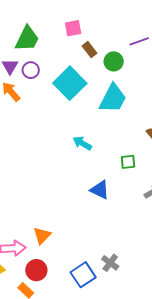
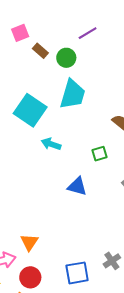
cyan square: (70, 83) -> (30, 110), moved
gray cross: (110, 263) -> (112, 261), moved, turned 30
blue square: (83, 275) -> (77, 273), turned 35

